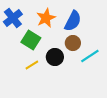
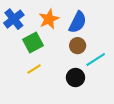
green square: (31, 40) -> (33, 42), turned 30
black circle: (55, 57) -> (75, 78), moved

